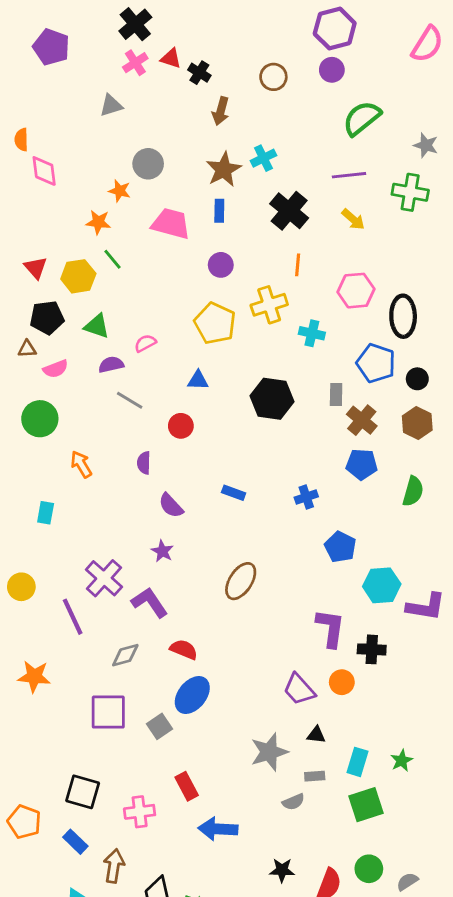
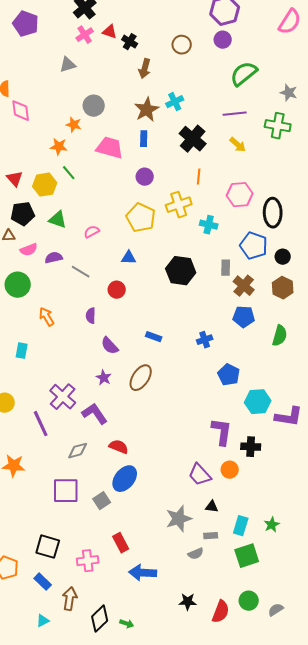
purple semicircle: (111, 365) -> (54, 258), moved
brown ellipse: (241, 581) -> (141, 378), moved

